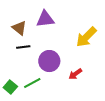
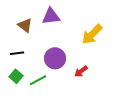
black line: (23, 47) -> (17, 53), moved
green square: (10, 87) -> (16, 76), moved

